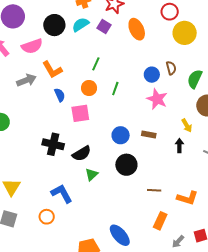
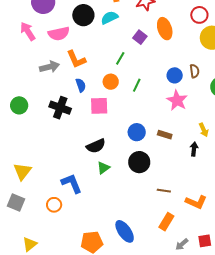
purple square: (104, 26) -> (140, 37), moved
black cross: (53, 144) -> (60, 108), moved

